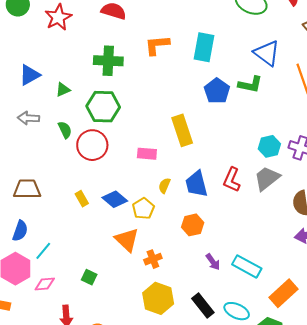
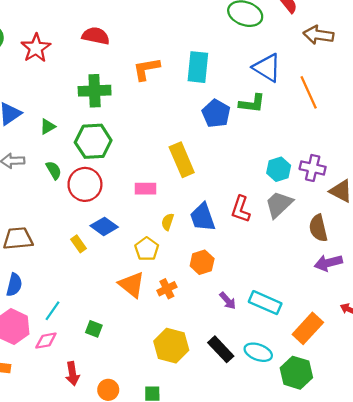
blue diamond: (115, 199) -> (104, 226), moved
cyan line: (43, 251) -> (53, 311), moved
orange cross: (153, 259) -> (167, 289), moved

